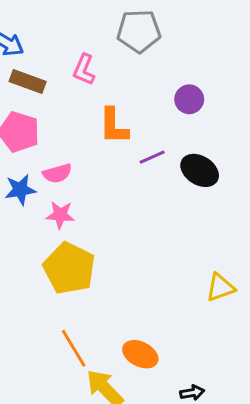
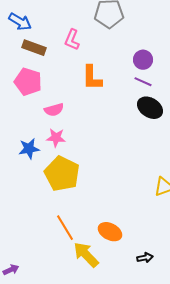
purple line: (152, 157) -> (143, 82), moved, turned 48
blue star: (20, 190) -> (29, 149), moved

